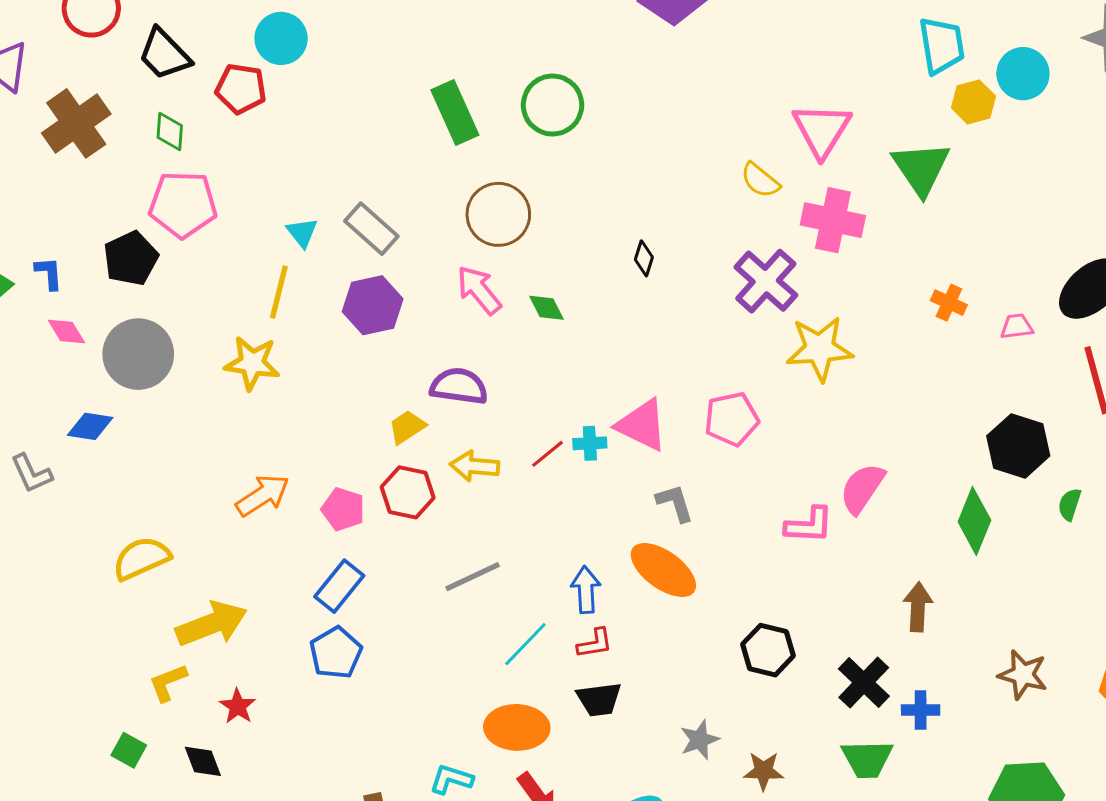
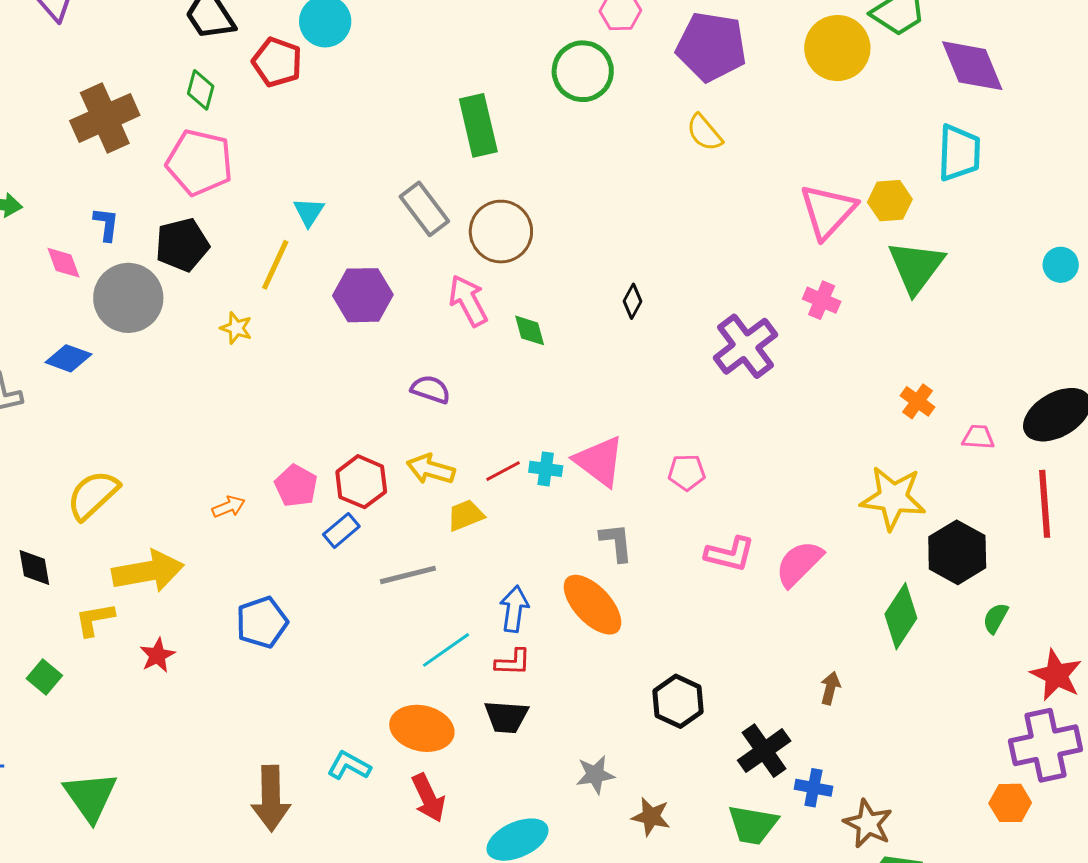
cyan circle: (1023, 74) -> (1061, 265), moved, size x0.7
yellow hexagon: (973, 102) -> (890, 201), moved
green circle: (553, 105) -> (583, 71), moved
brown cross: (76, 123) -> (105, 118), moved
yellow semicircle: (760, 180) -> (704, 133), moved
pink cross: (833, 220) -> (822, 300), size x0.6
gray rectangle: (371, 229) -> (424, 209), moved
black pentagon: (131, 258) -> (182, 245), moved
blue L-shape: (49, 273) -> (106, 224), moved
yellow star: (820, 349) -> (893, 498), moved
yellow star: (252, 363) -> (236, 328), size x0.6
purple semicircle: (459, 386) -> (431, 389), size x0.7
pink pentagon: (732, 419) -> (687, 472), size x0.7
yellow trapezoid: (407, 427) -> (466, 515), moved
orange arrow: (263, 495) -> (229, 507), moved, size x0.6
pink L-shape: (809, 525) -> (730, 554), moved
yellow semicircle: (141, 558) -> (93, 495), turned -30
blue rectangle: (339, 586) -> (341, 530), moved, size x0.7
brown arrow: (918, 607) -> (830, 688), size x0.7
brown star: (1023, 675) -> (868, 824), moved
black diamond: (203, 761) -> (34, 568), moved

